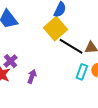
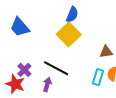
black line: (71, 46) -> (56, 68), moved

